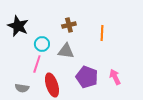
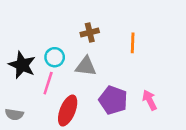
black star: (18, 26) -> (22, 65), moved
red ellipse: (52, 85) -> (68, 111), turned 40
gray semicircle: (22, 88) -> (14, 114), moved

